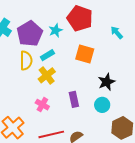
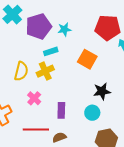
red pentagon: (80, 18) -> (108, 28), moved, turned -30
yellow semicircle: (26, 61) -> (21, 71), moved
purple rectangle: (74, 99) -> (61, 110), moved

